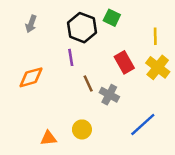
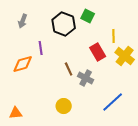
yellow line: (155, 36) -> (114, 36), moved
purple line: (71, 57) -> (41, 48), moved
orange triangle: (48, 138) -> (16, 113), moved

